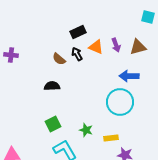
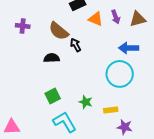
black arrow: (77, 54) -> (76, 45), moved
purple cross: (11, 55) -> (23, 26), moved
brown semicircle: (59, 59) -> (59, 31), size x1.5

